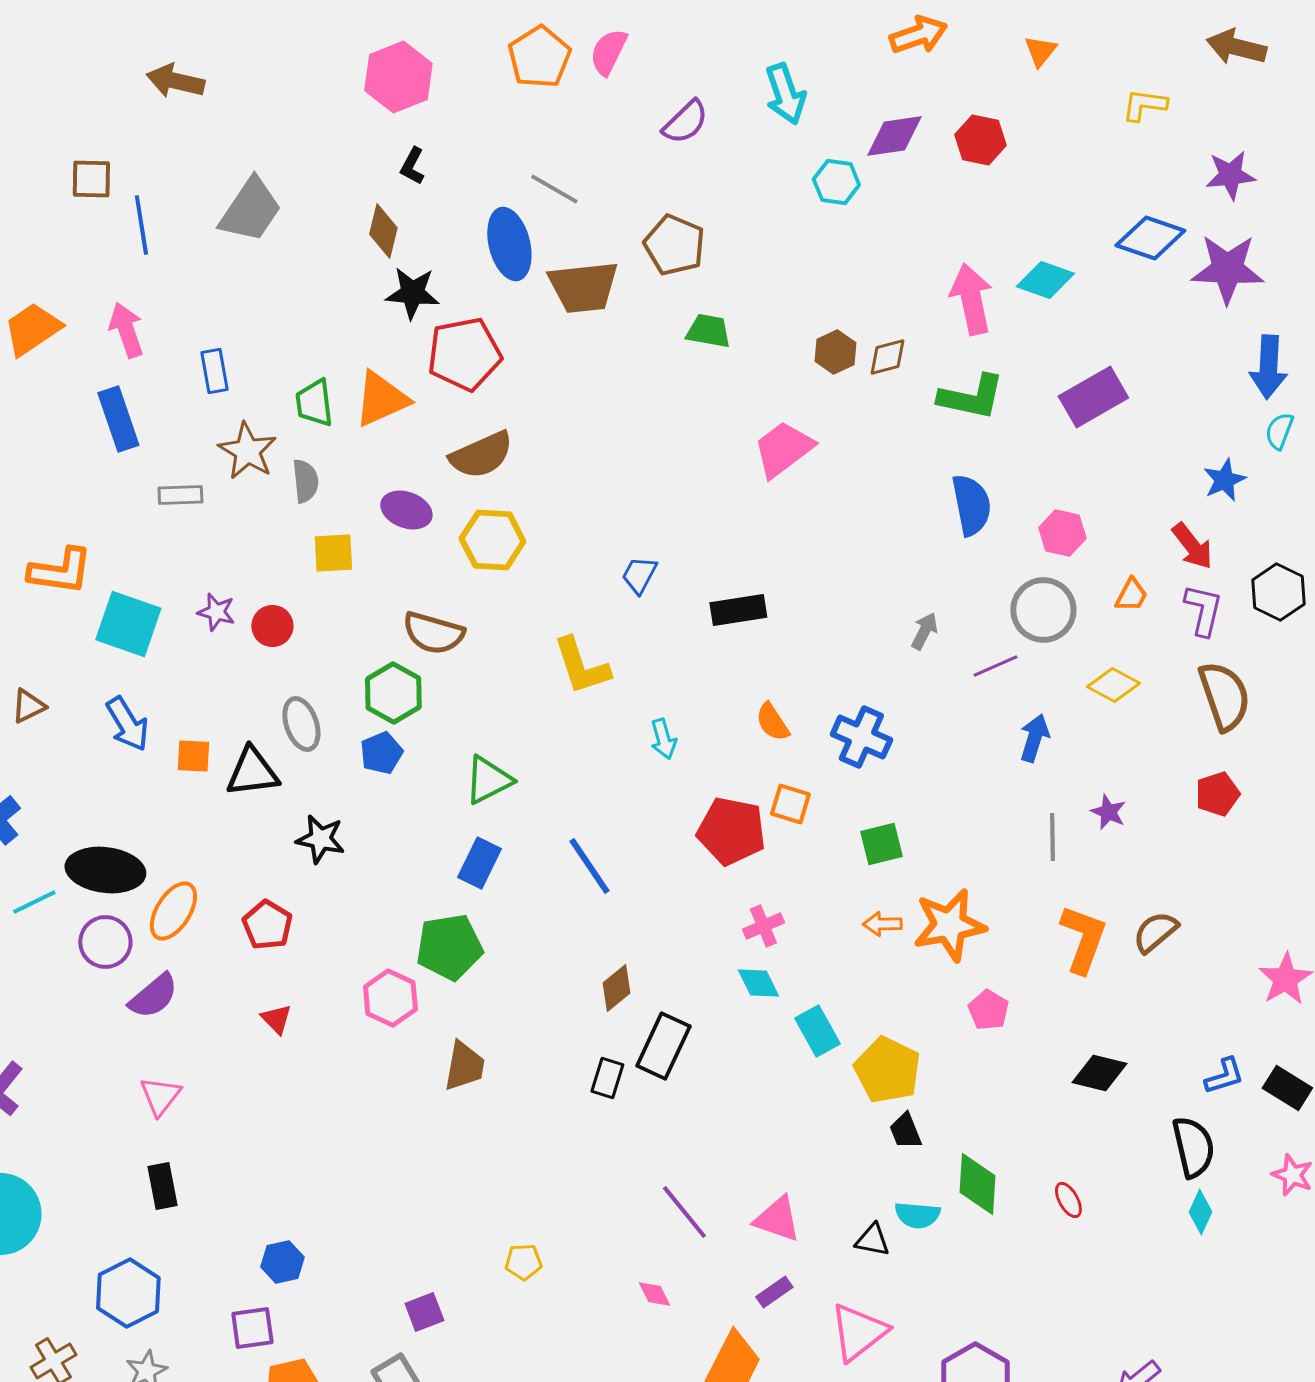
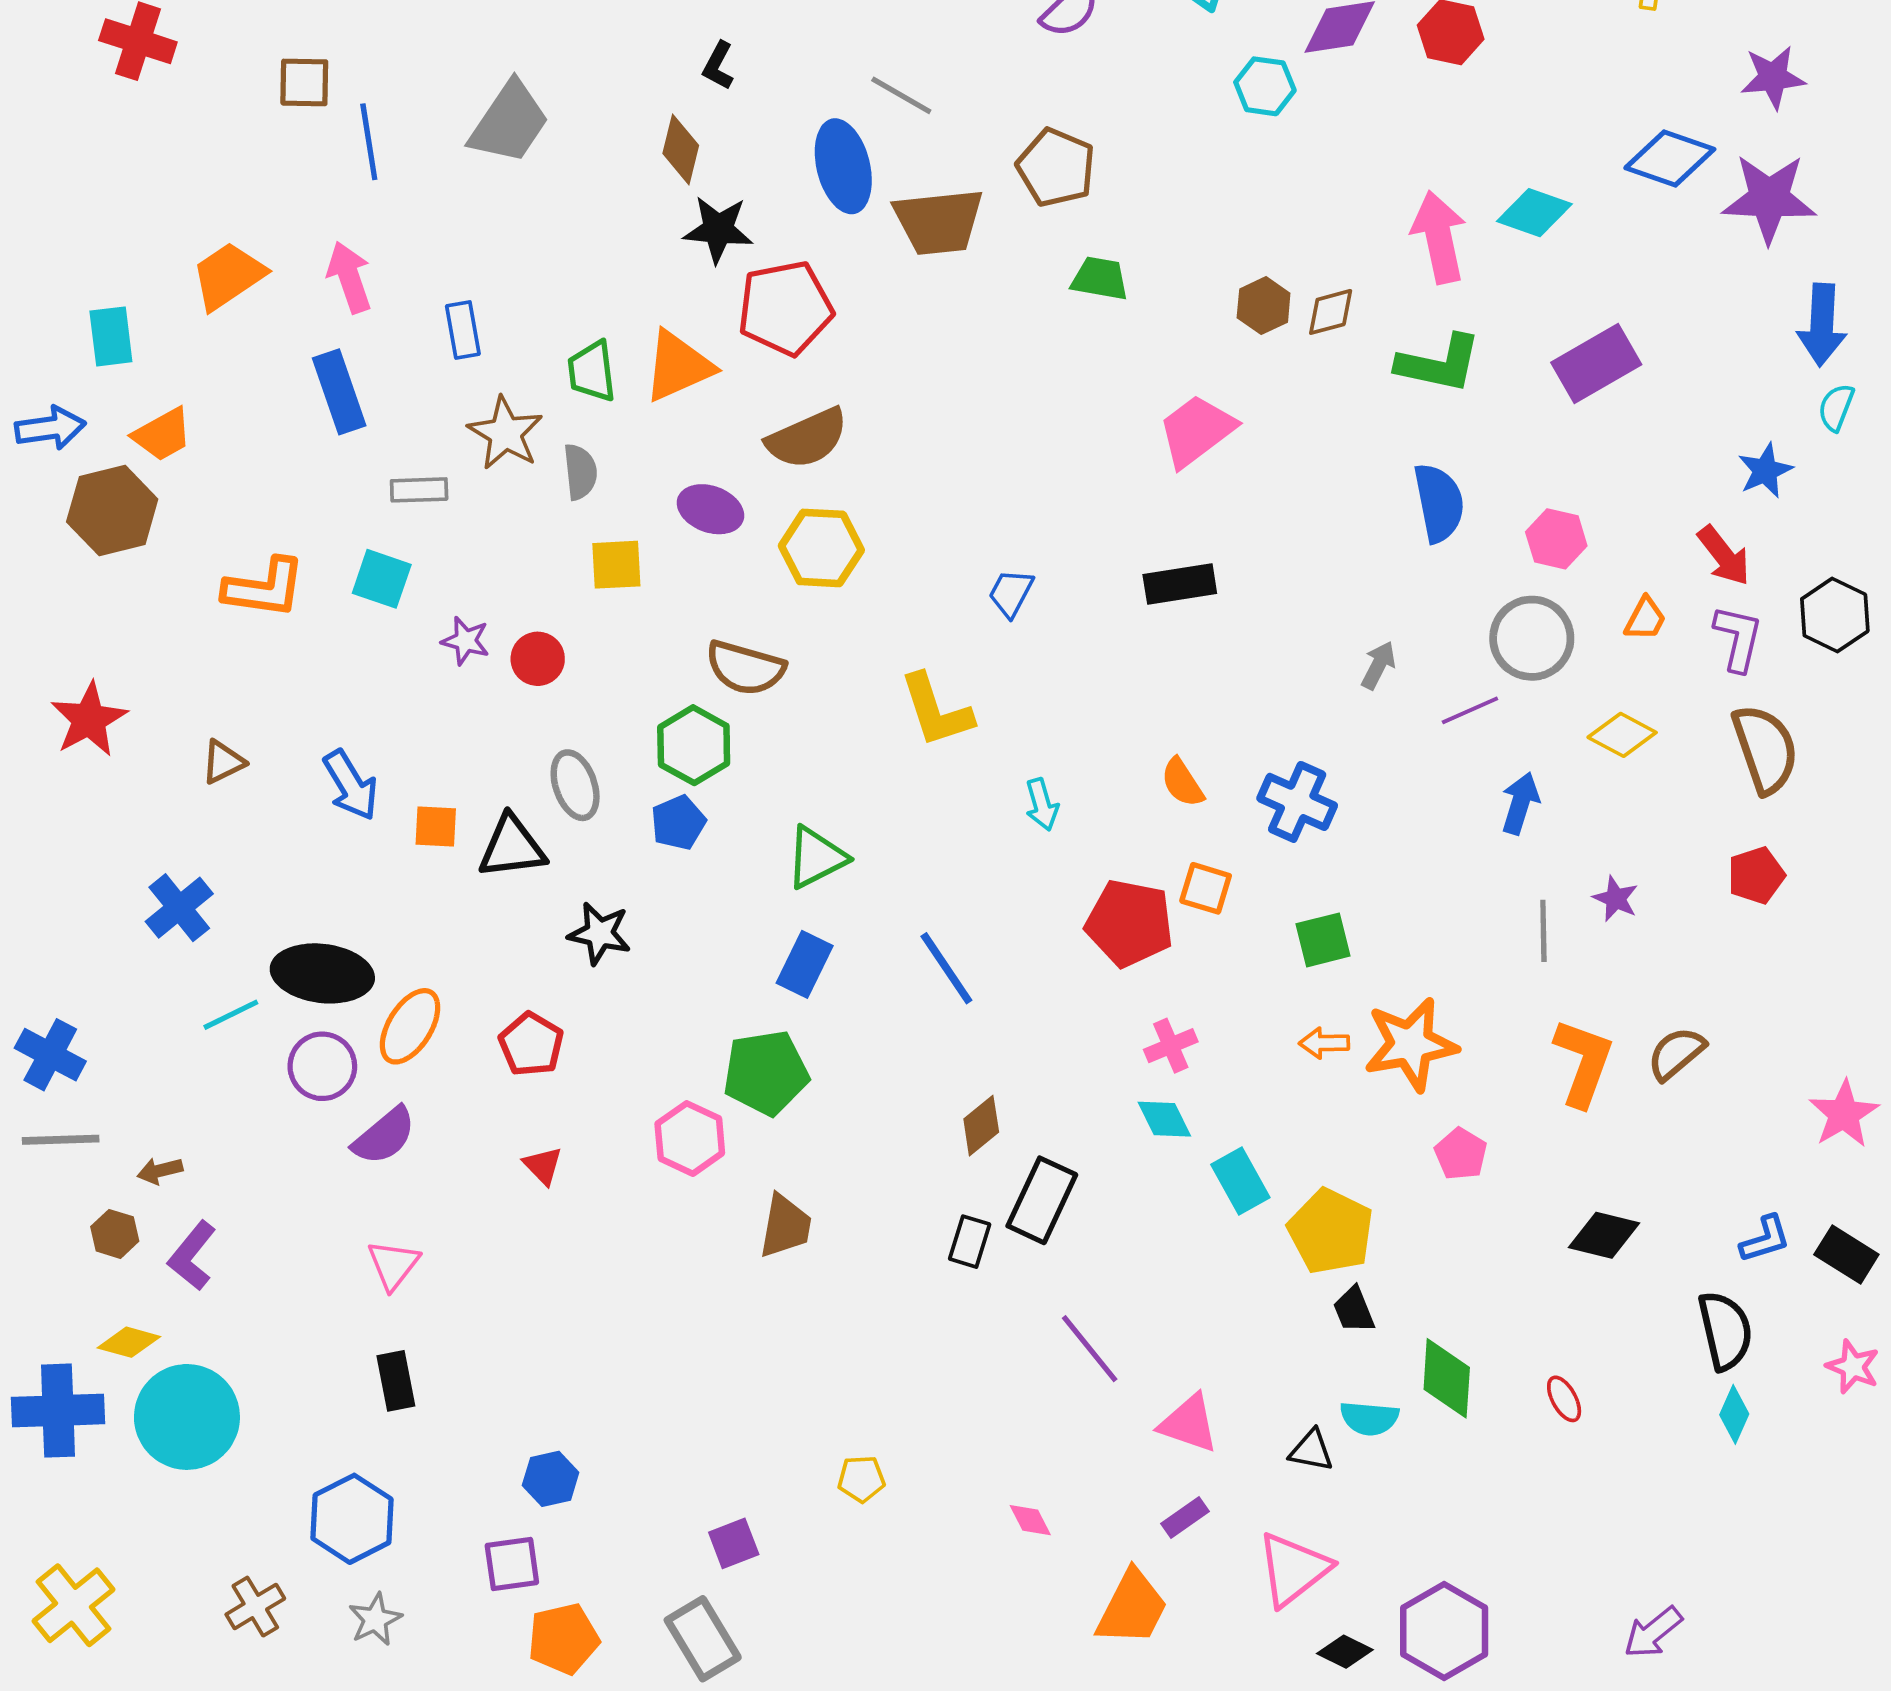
black rectangle: (738, 610) -> (1180, 584), moved
cyan square: (128, 624) -> (382, 579), moved, size x0.7
purple line: (684, 1212) -> (1090, 1349), moved

